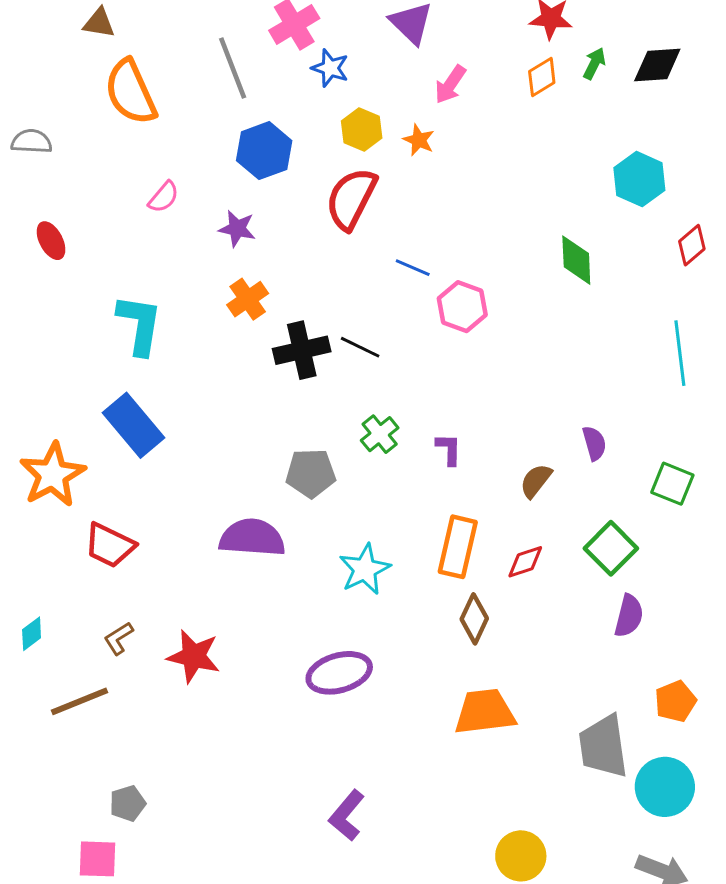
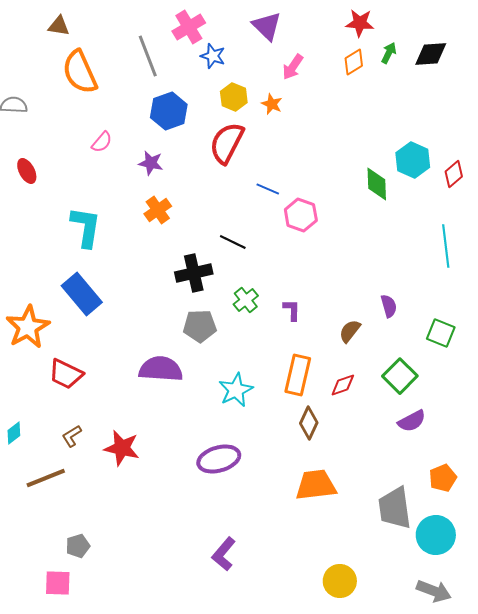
cyan hexagon: (639, 179) -> (413, 160), moved
black cross: (302, 350) -> (194, 273), moved
purple semicircle: (629, 616) -> (412, 421), turned 48

